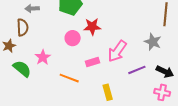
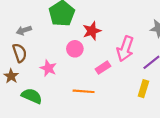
pink star: (43, 57) -> (48, 68), moved
yellow rectangle: (108, 92) -> (143, 89), moved, turned 49

